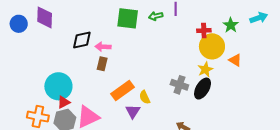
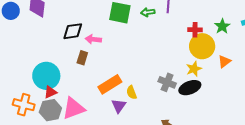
orange triangle: (235, 60) -> (224, 61), turned 48
brown rectangle: (102, 64) -> (82, 58), moved
black ellipse: (203, 89) -> (190, 88), turned 35

